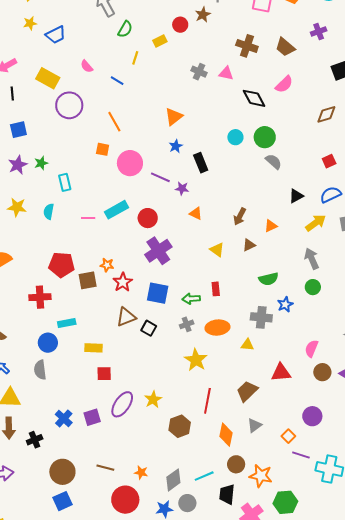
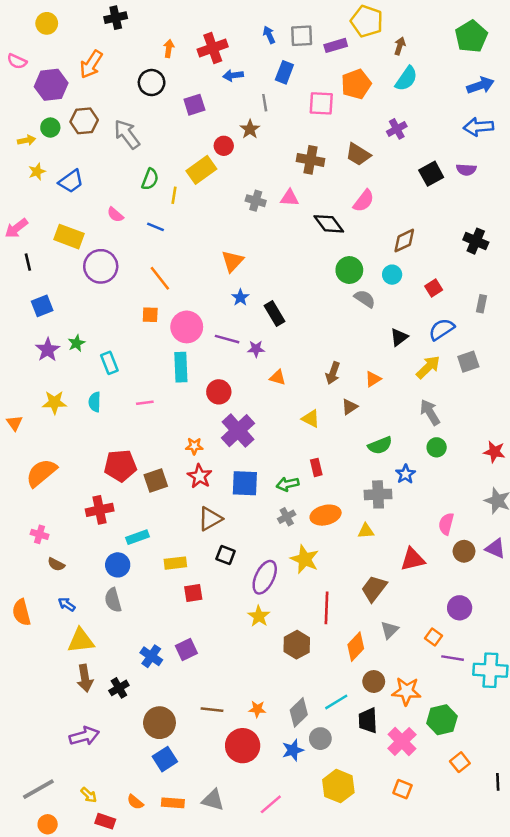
green semicircle: (125, 29) -> (150, 179), moved
yellow rectangle: (160, 41) -> (201, 170), size x1.6
brown diamond: (326, 114) -> (404, 241), moved
cyan circle: (235, 137) -> (392, 275), moved
cyan rectangle: (117, 210) -> (181, 367), moved, turned -55
orange star: (107, 265) -> (194, 446), moved
black square: (149, 328) -> (226, 555), moved
purple ellipse: (122, 404) -> (265, 577), moved
orange diamond: (226, 435) -> (356, 647), turned 40

